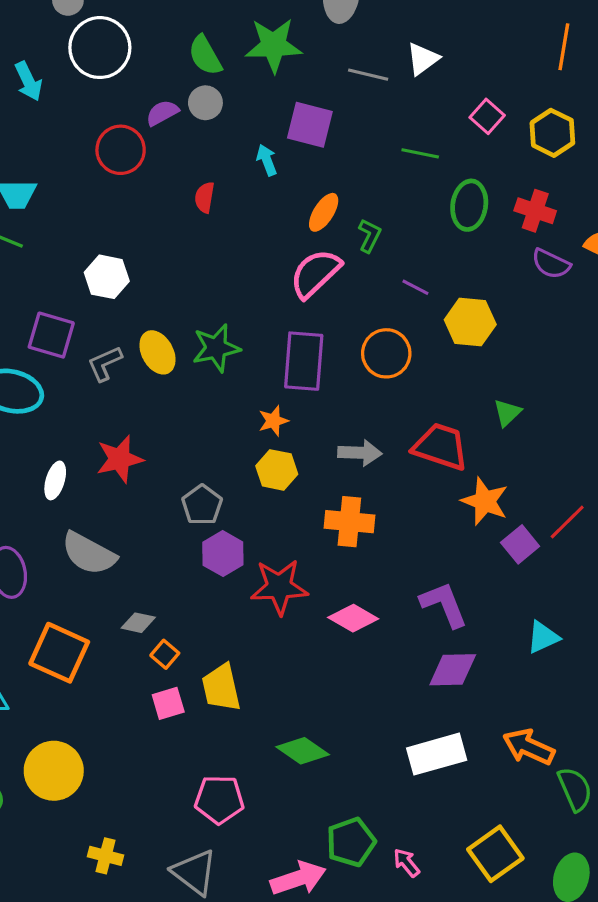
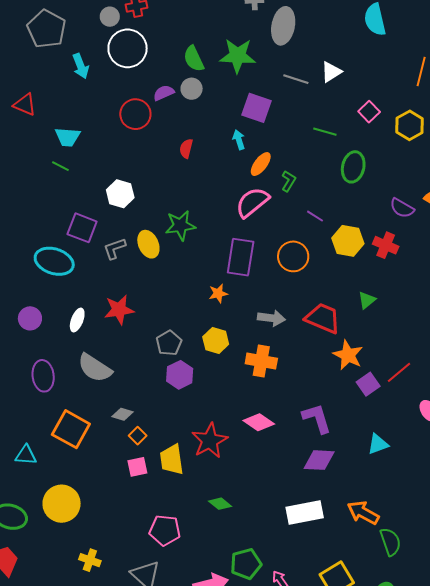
cyan arrow: (267, 160) -> (239, 140), moved
red cross: (535, 211) -> (386, 245), moved
green star: (216, 348) -> (180, 225), moved
yellow hexagon: (277, 470) -> (216, 340), moved
red star: (279, 587) -> (210, 441), moved, turned -30
green diamond: (303, 751) -> (220, 504), size x0.7

